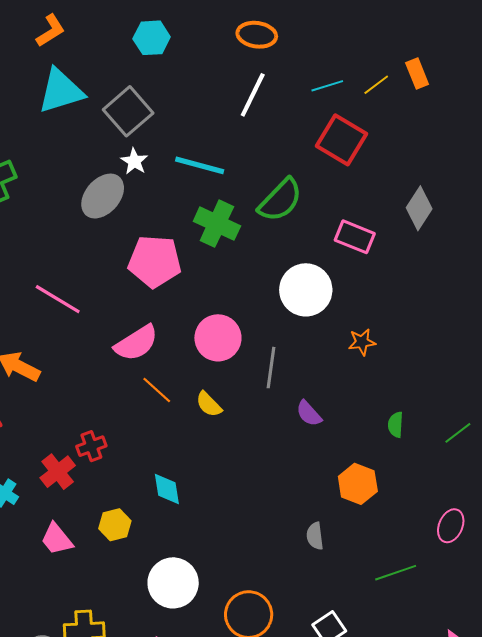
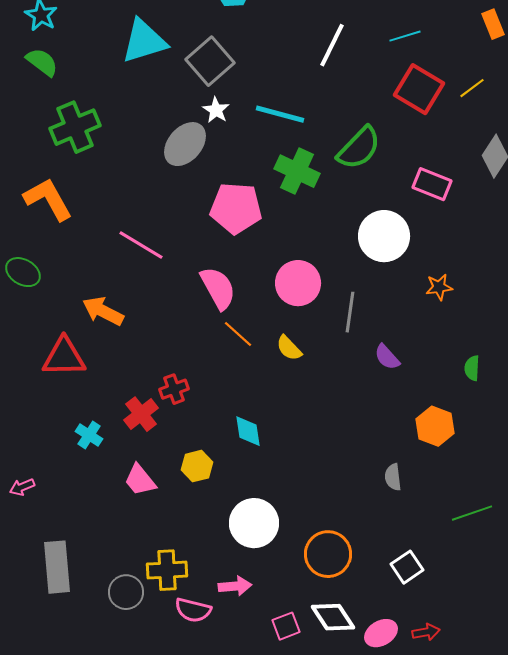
yellow line: (376, 85) -> (472, 88), moved
pink semicircle: (136, 343) -> (218, 288), turned -87

